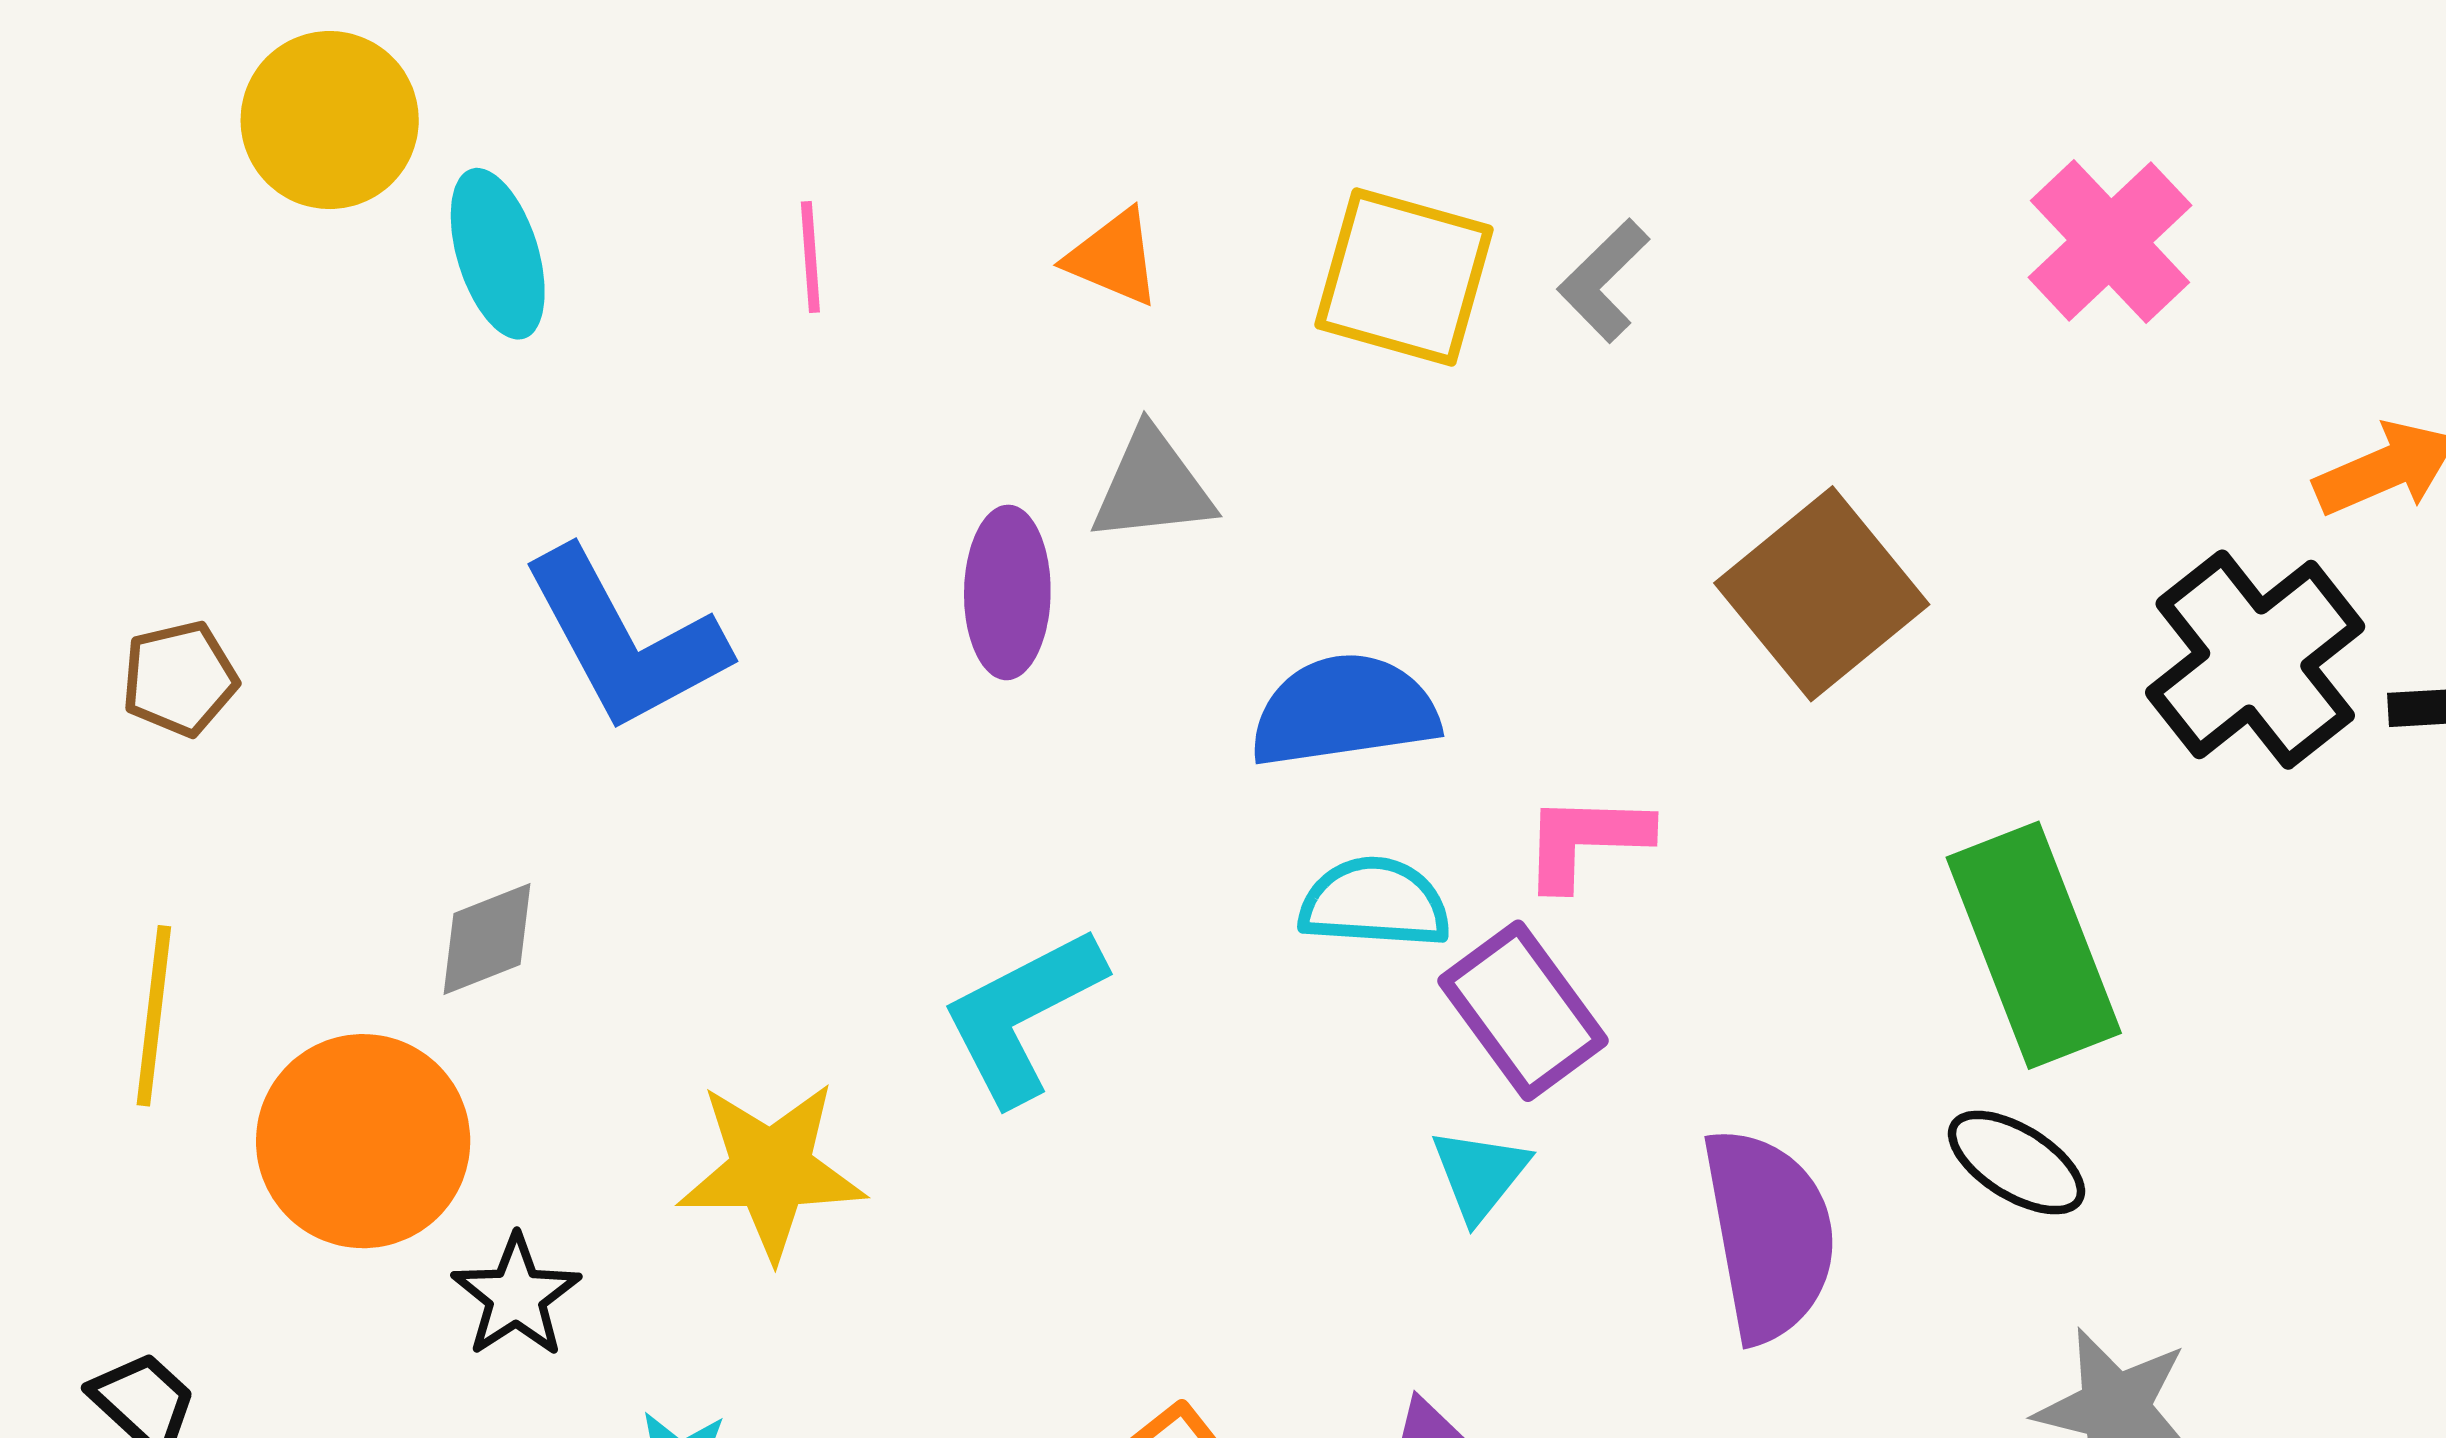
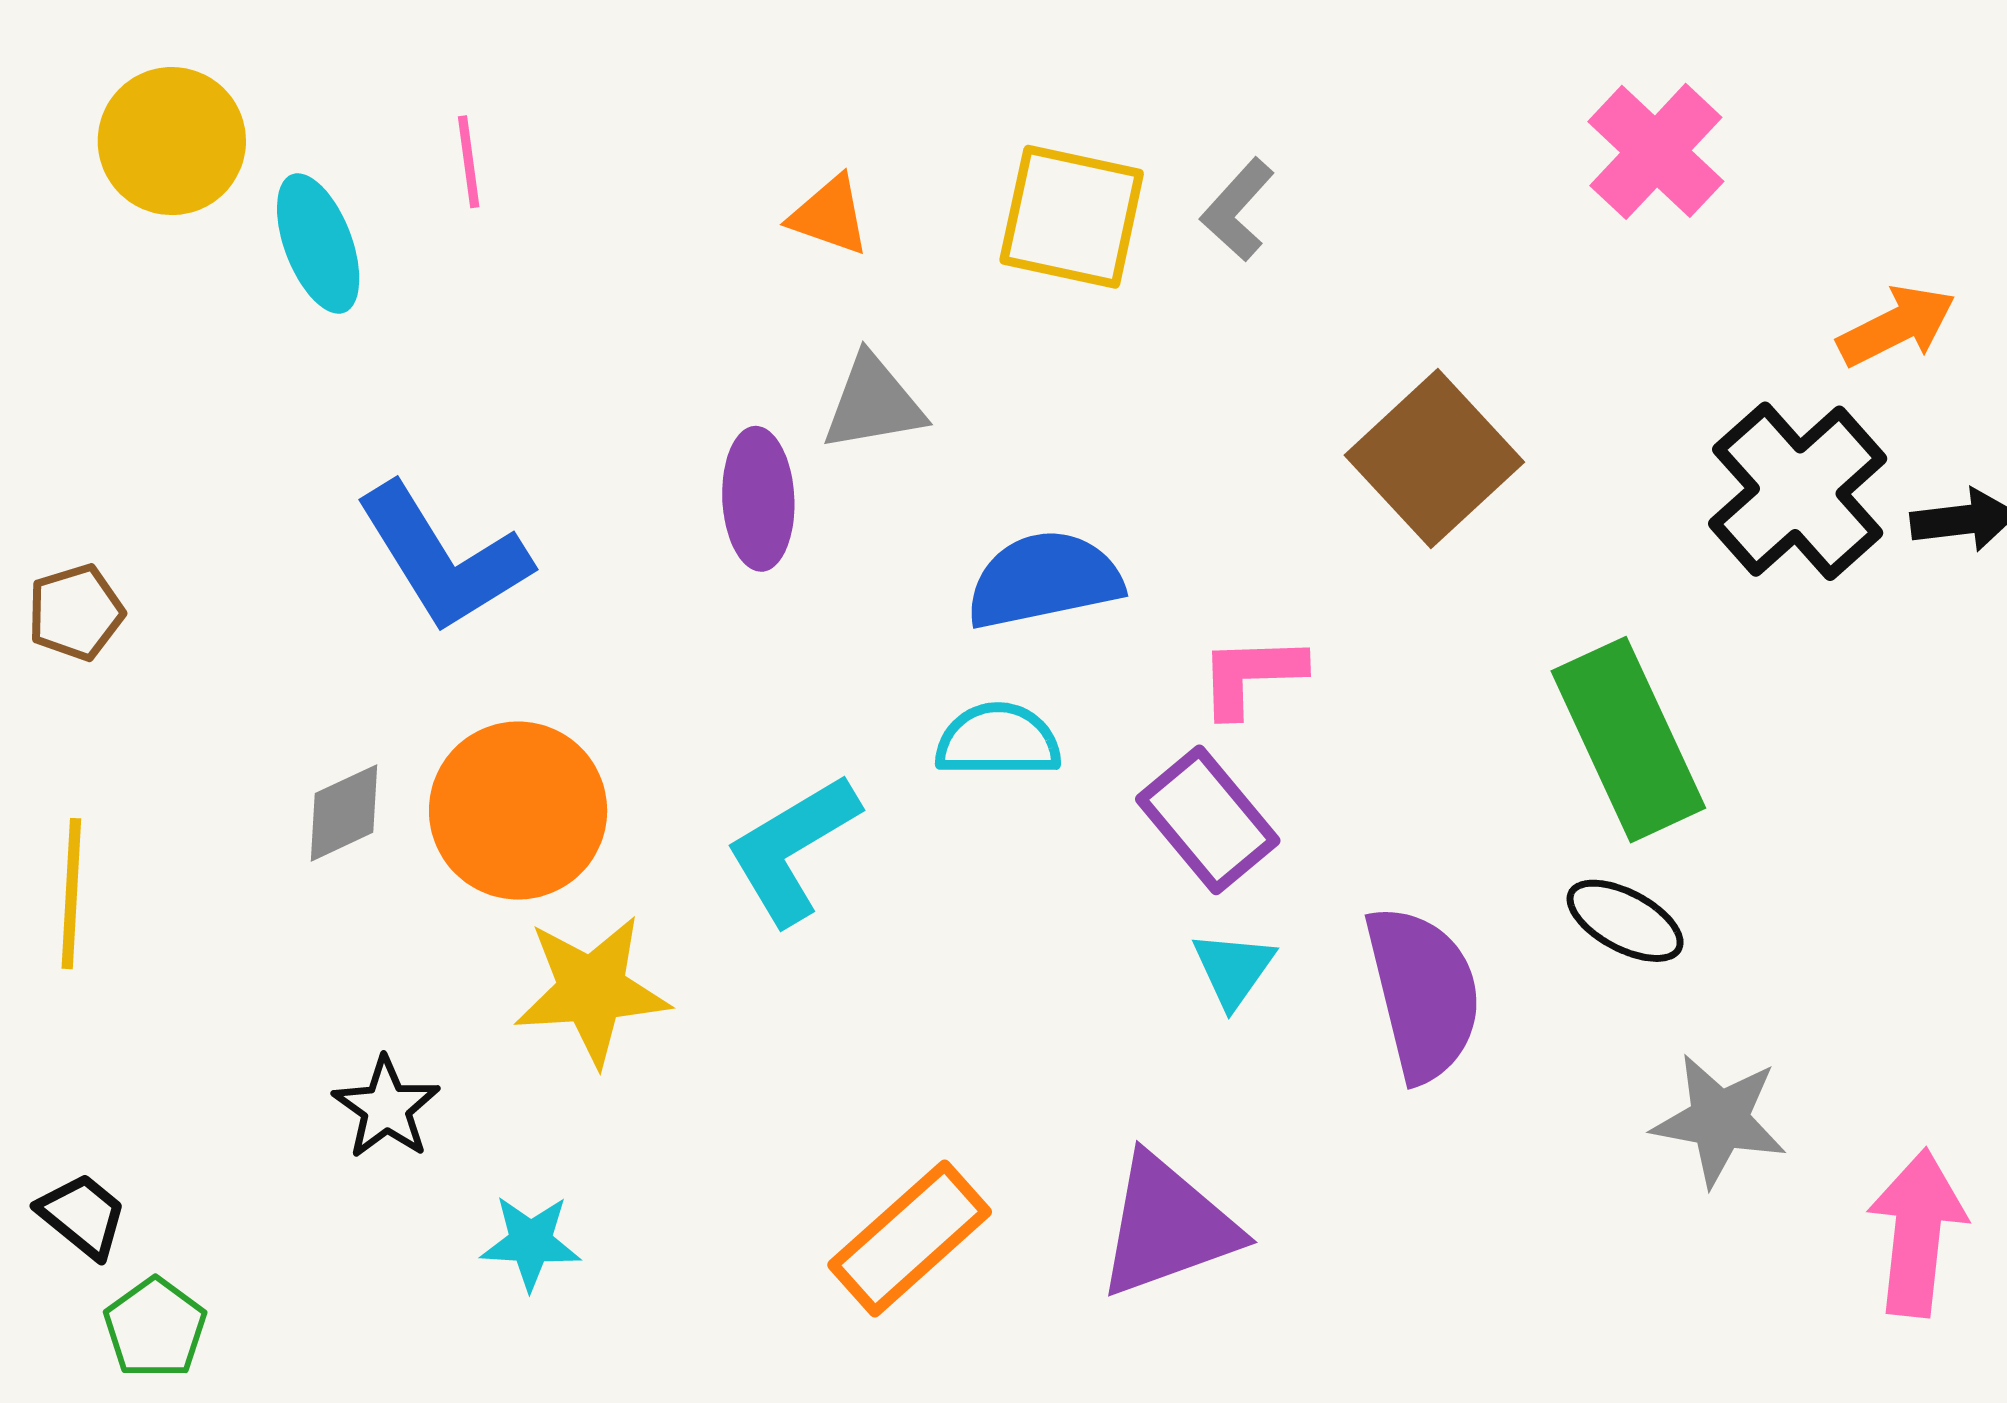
pink line: (810, 257) -> (469, 162), moved
cyan semicircle: (1375, 903) -> (998, 740), moved
orange circle: (363, 1141) -> (518, 811), moved
cyan triangle: (1480, 1174) -> (1233, 969), moved

